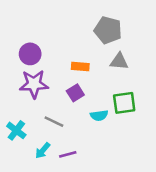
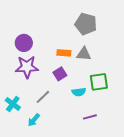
gray triangle: (119, 61) -> (84, 54), moved
gray line: (54, 122) -> (43, 97), turned -70
purple line: (68, 154) -> (90, 117), moved

